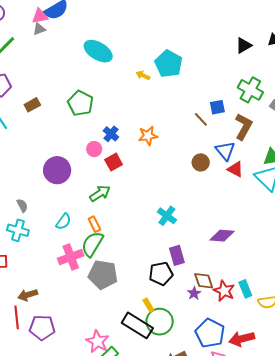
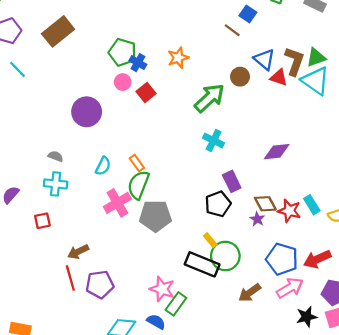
green pentagon: (80, 103) -> (122, 52), moved
brown rectangle: (32, 105) -> (58, 31), moved, size x1.8
blue square: (217, 107) -> (248, 14), turned -35
brown L-shape: (244, 127) -> (294, 61), moved
green arrow: (100, 193) -> (210, 98), moved, size x1.4
gray semicircle: (22, 205) -> (56, 156), turned -32

